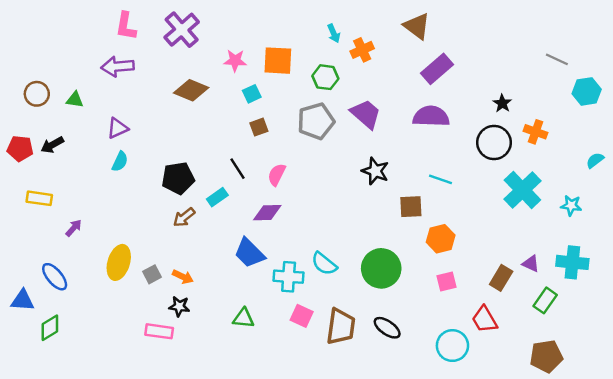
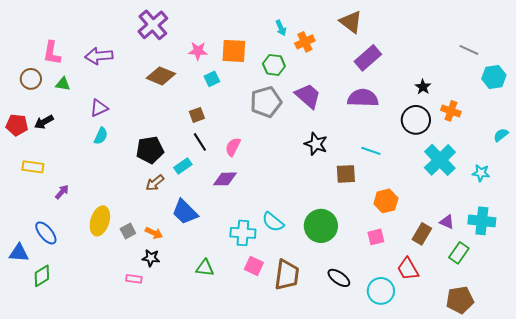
pink L-shape: (126, 26) -> (52, 53), moved
brown square: (259, 127) -> (197, 115), moved
orange hexagon: (441, 239) -> (386, 201), moved
blue trapezoid: (249, 253) -> (185, 212), moved
black ellipse: (387, 328) -> (339, 278), moved
pink rectangle: (159, 331) -> (134, 279), size x0.7

